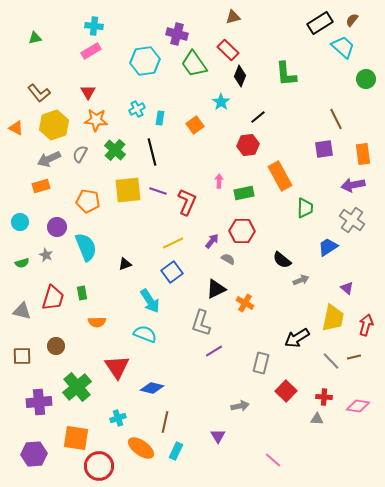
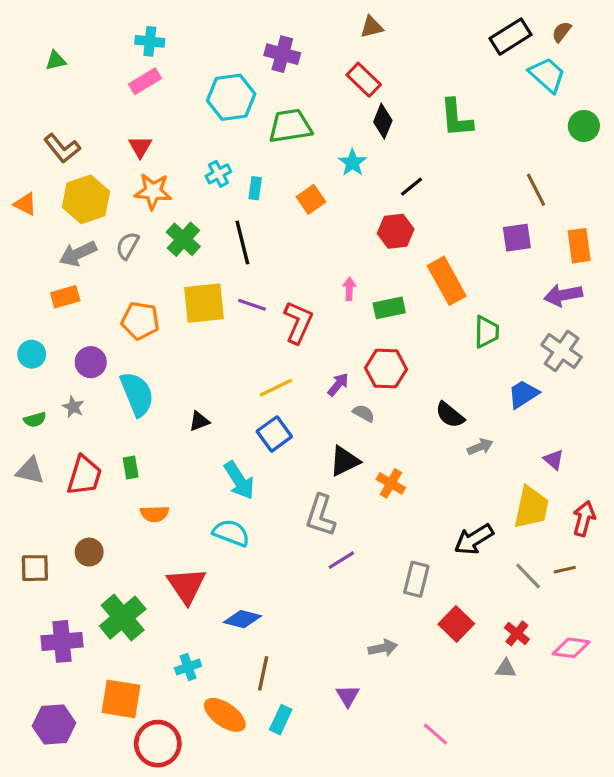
green trapezoid: (194, 64) -> (290, 126), moved, turned 116
gray triangle: (22, 311) -> (30, 471), moved
red cross: (324, 397) -> (517, 633), turned 35

